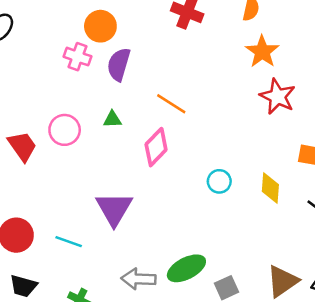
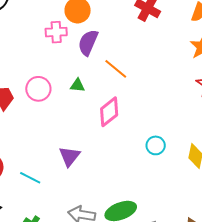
pink cross: (77, 57) -> (56, 32), turned -30
orange line: (171, 104) -> (116, 69), moved
purple triangle: (114, 209) -> (69, 156), size x0.7

